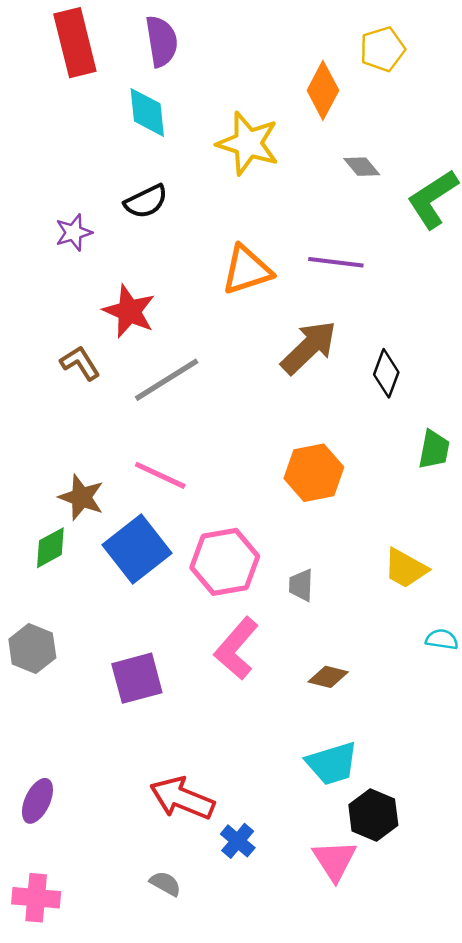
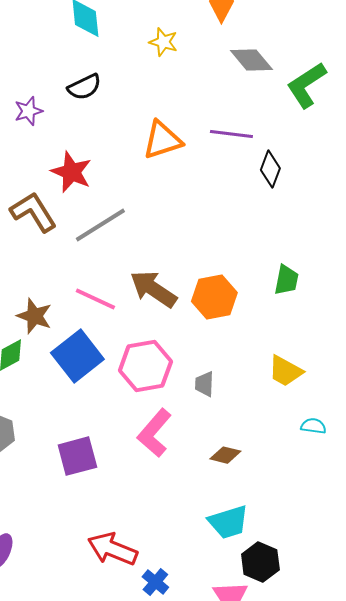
yellow star: (248, 143) -> (163, 42), size x0.6
gray diamond: (362, 167) -> (251, 60), size x1.5
brown arrow: (309, 347) -> (153, 289), moved, turned -102
brown L-shape: (80, 363) -> (33, 212), size x1.5
black diamond: (386, 373) -> (270, 169), moved
green trapezoid: (434, 450) -> (286, 280), moved

